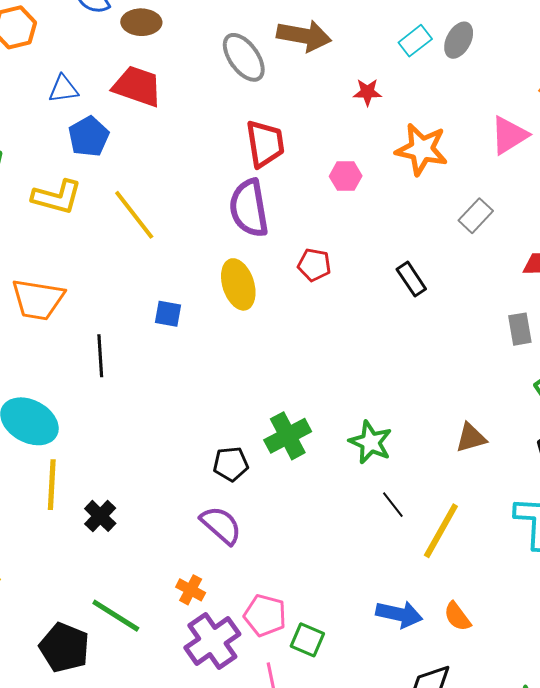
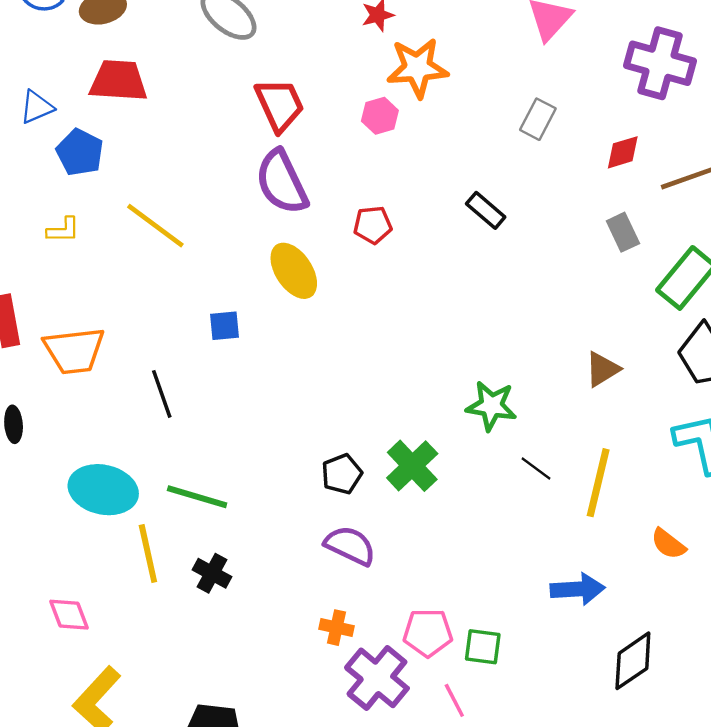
orange star: (422, 149) -> (417, 68), moved
yellow L-shape: (57, 197) -> (63, 230), size x0.6
green cross: (288, 436) -> (412, 466), moved
green line: (116, 616) -> (197, 497), moved
orange semicircle: (457, 617) -> (668, 544), moved

